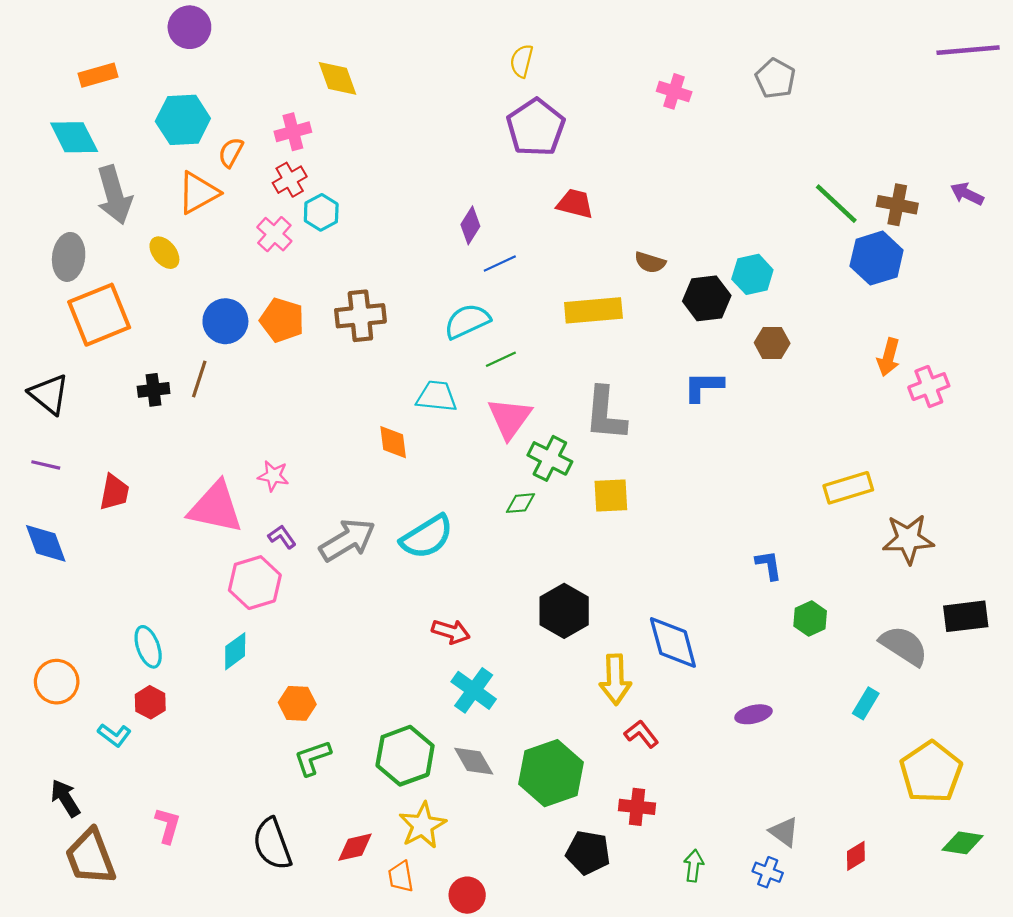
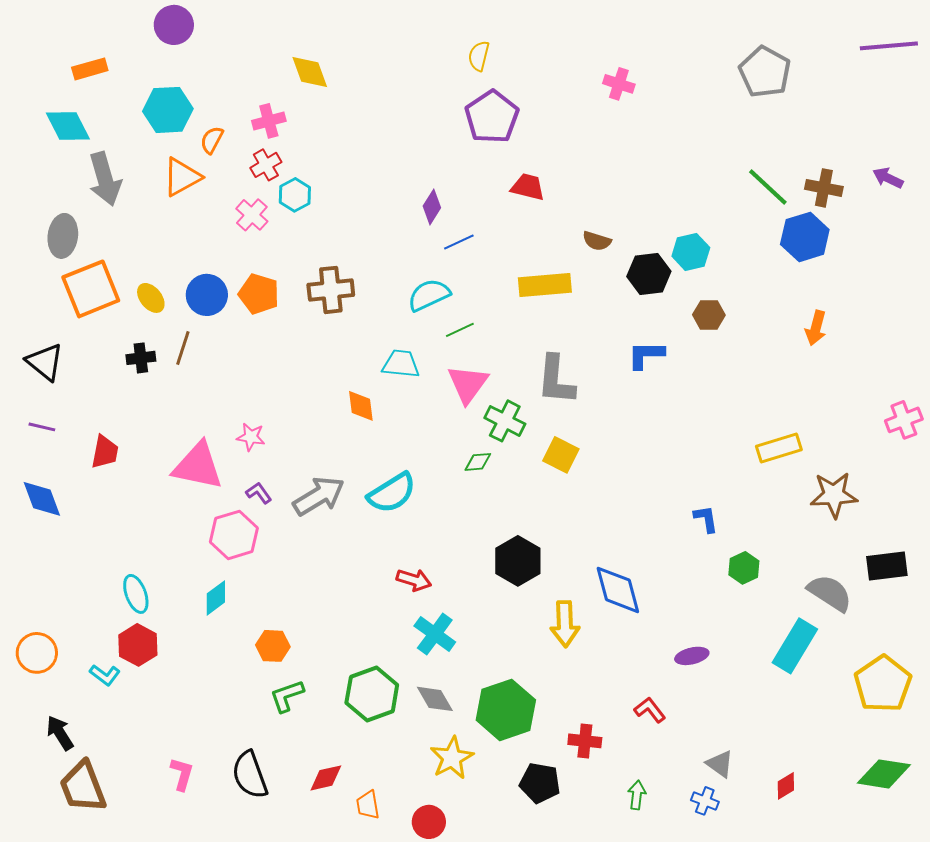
gray pentagon: (775, 78) -> (765, 72), moved, size x1.4
yellow ellipse: (164, 253) -> (151, 298), moved
pink cross: (929, 387) -> (904, 420), moved
yellow square: (611, 495) -> (561, 455), turned 30
orange circle: (57, 682) -> (37, 653), moved
red hexagon: (150, 702) -> (138, 645), size x1.4
cyan rectangle: (866, 703) -> (795, 646), size x1.8
red L-shape: (641, 734) -> (650, 710), moved
yellow pentagon: (931, 772) -> (883, 684), moved
pink L-shape: (168, 825) -> (182, 774), moved
yellow star: (422, 825) -> (452, 758), moved
green diamond: (963, 843) -> (884, 774), size x1.4

